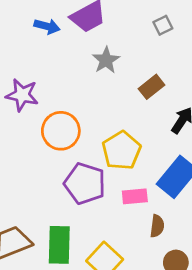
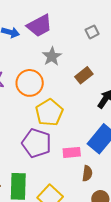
orange circle: (61, 131) -> (30, 83), moved
yellow pentagon: (121, 151) -> (49, 112), moved

